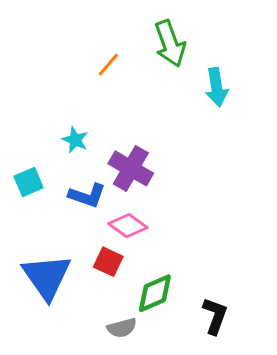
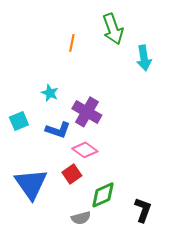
orange line: (108, 65) -> (72, 43), turned -30
red square: (108, 262) -> (72, 174), turned 30

